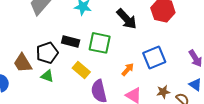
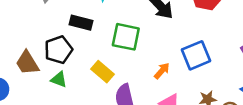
black rectangle: (71, 41) -> (81, 23), moved

